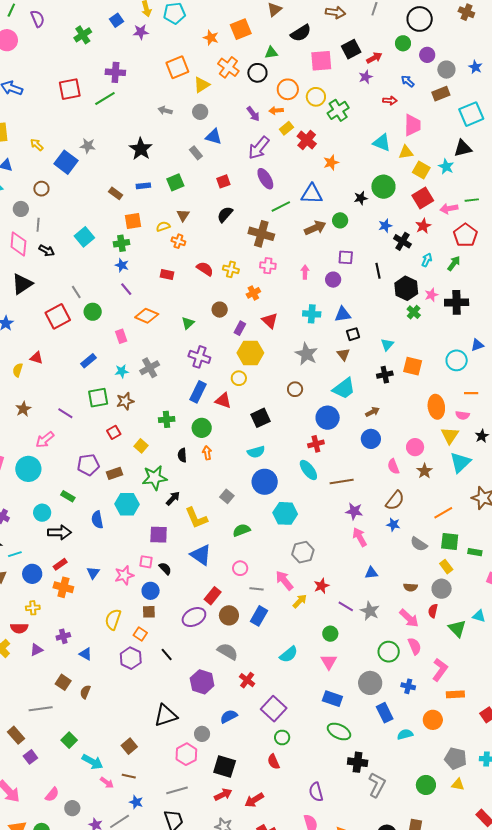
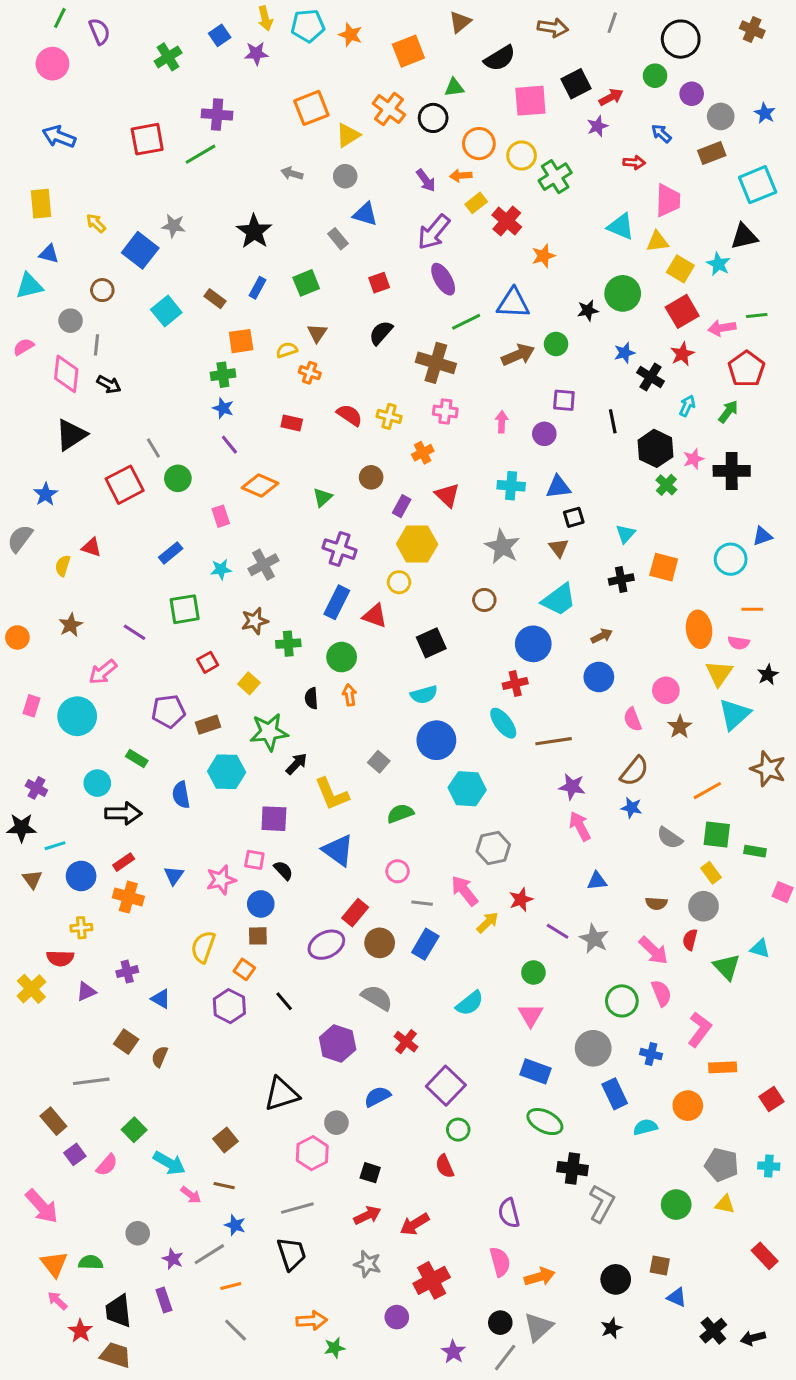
orange star: (211, 38) -> (351, 35), moved
blue rectangle: (143, 186) -> (258, 288), turned -56
cyan square: (84, 237) -> (166, 311), moved
brown star: (125, 401) -> (255, 621), moved
black square: (225, 767) -> (370, 1173), size x0.6
pink semicircle: (52, 795) -> (107, 1165), moved

